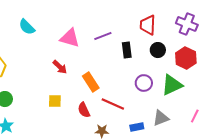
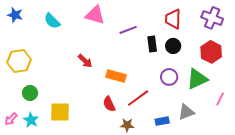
pink triangle: (70, 38) -> (95, 15), moved
black circle: (158, 50) -> (173, 46), moved
orange rectangle: (91, 82) -> (116, 76), turned -42
yellow square: (55, 101) -> (60, 112), moved, size x1.5
red line: (113, 104) -> (138, 98), turned -60
pink line: (195, 116) -> (220, 99), moved

